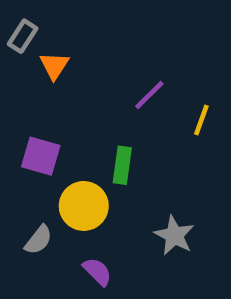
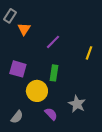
purple line: (149, 95) -> (53, 42), moved
gray semicircle: (38, 240) -> (17, 117), moved
purple semicircle: (97, 272) -> (51, 114), moved

